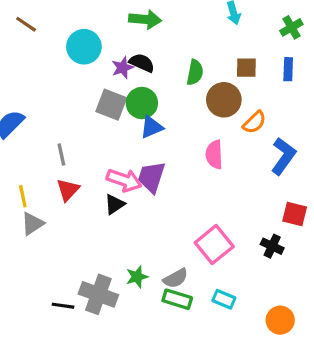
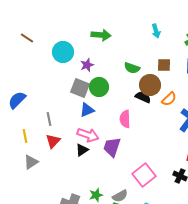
black semicircle: (142, 63) -> (143, 97), moved
green semicircle: (195, 72) -> (132, 68), turned 98
blue triangle: (151, 127) -> (87, 110), moved
pink semicircle: (214, 154) -> (125, 119), moved
purple trapezoid: (151, 177) -> (112, 147), moved
yellow line: (23, 196) -> (25, 136), moved

